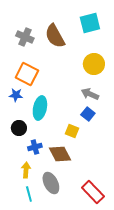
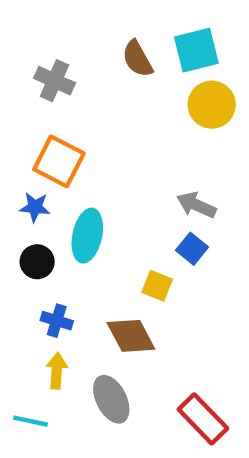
brown semicircle: (55, 36) -> (137, 59), moved, size x0.7
yellow circle: (94, 64) -> (212, 105), moved
black circle: (19, 128) -> (37, 262), moved
blue cross: (35, 147) -> (57, 321), moved, turned 32
cyan line: (29, 194) -> (31, 421), moved, turned -63

